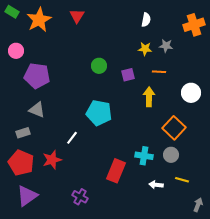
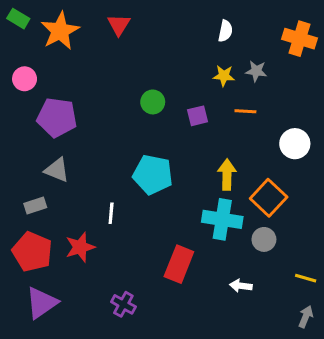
orange cross: (194, 25) -> (299, 39), turned 35
yellow arrow: (149, 97) -> (227, 175), moved
white line: (72, 138) -> (111, 213), turned -32
cyan cross: (144, 156) -> (222, 219), moved, size x1.4
yellow line: (182, 180) -> (306, 278), moved

